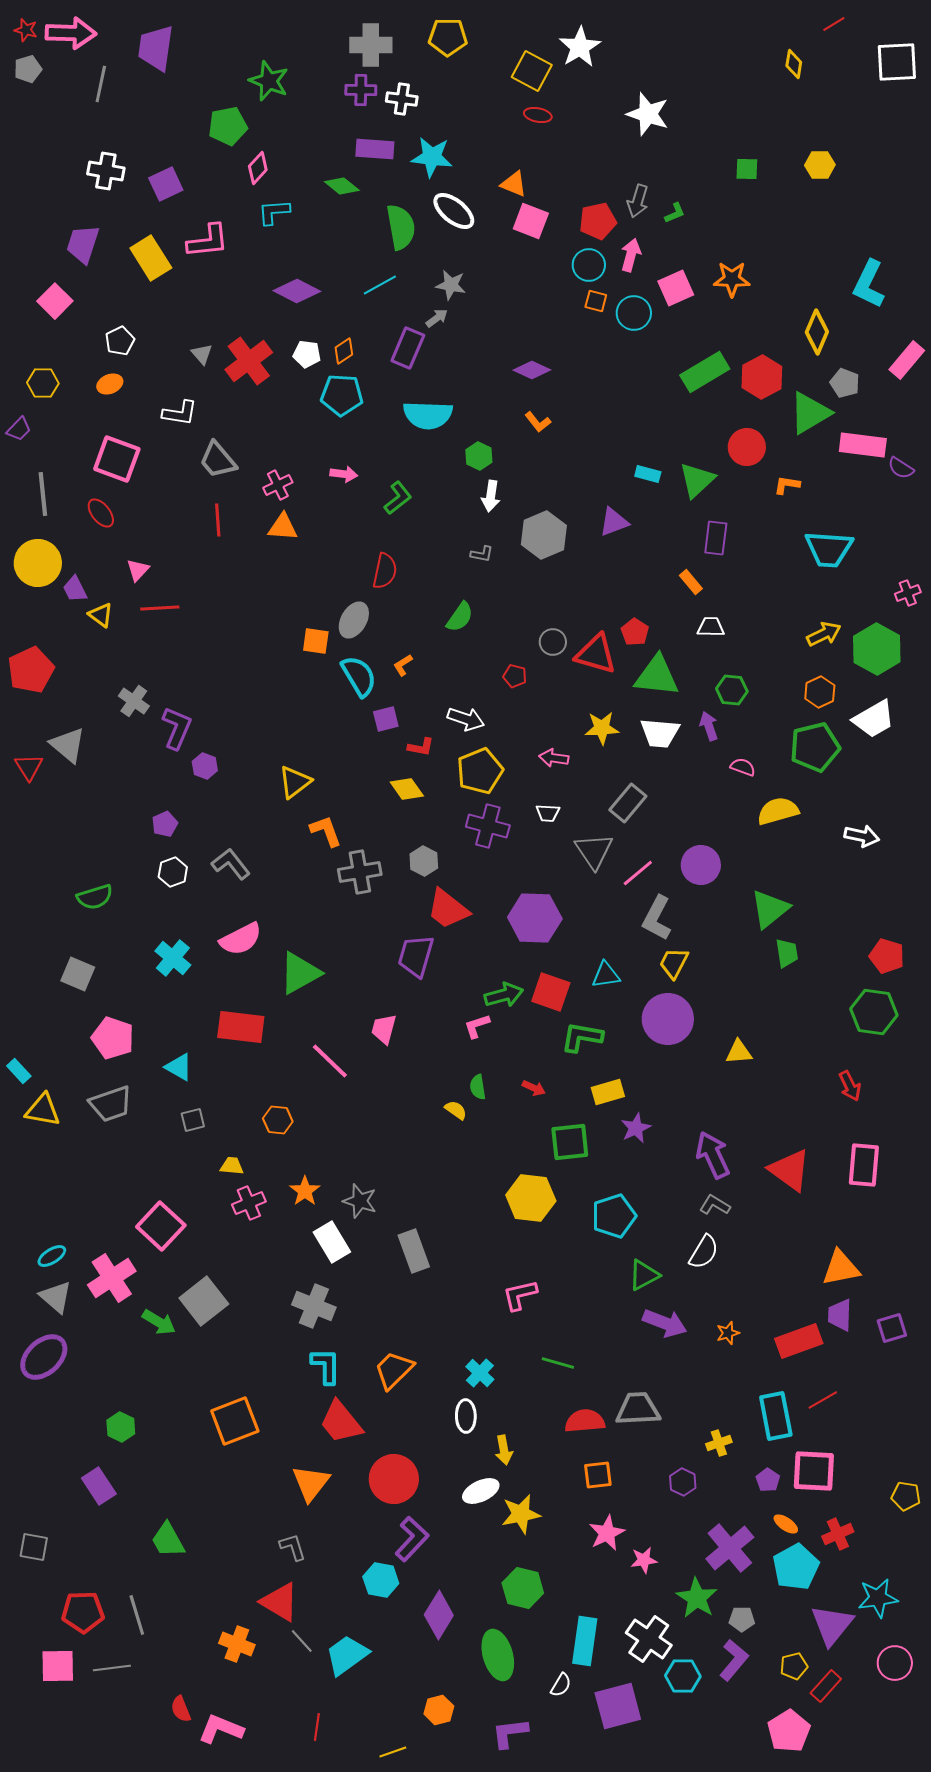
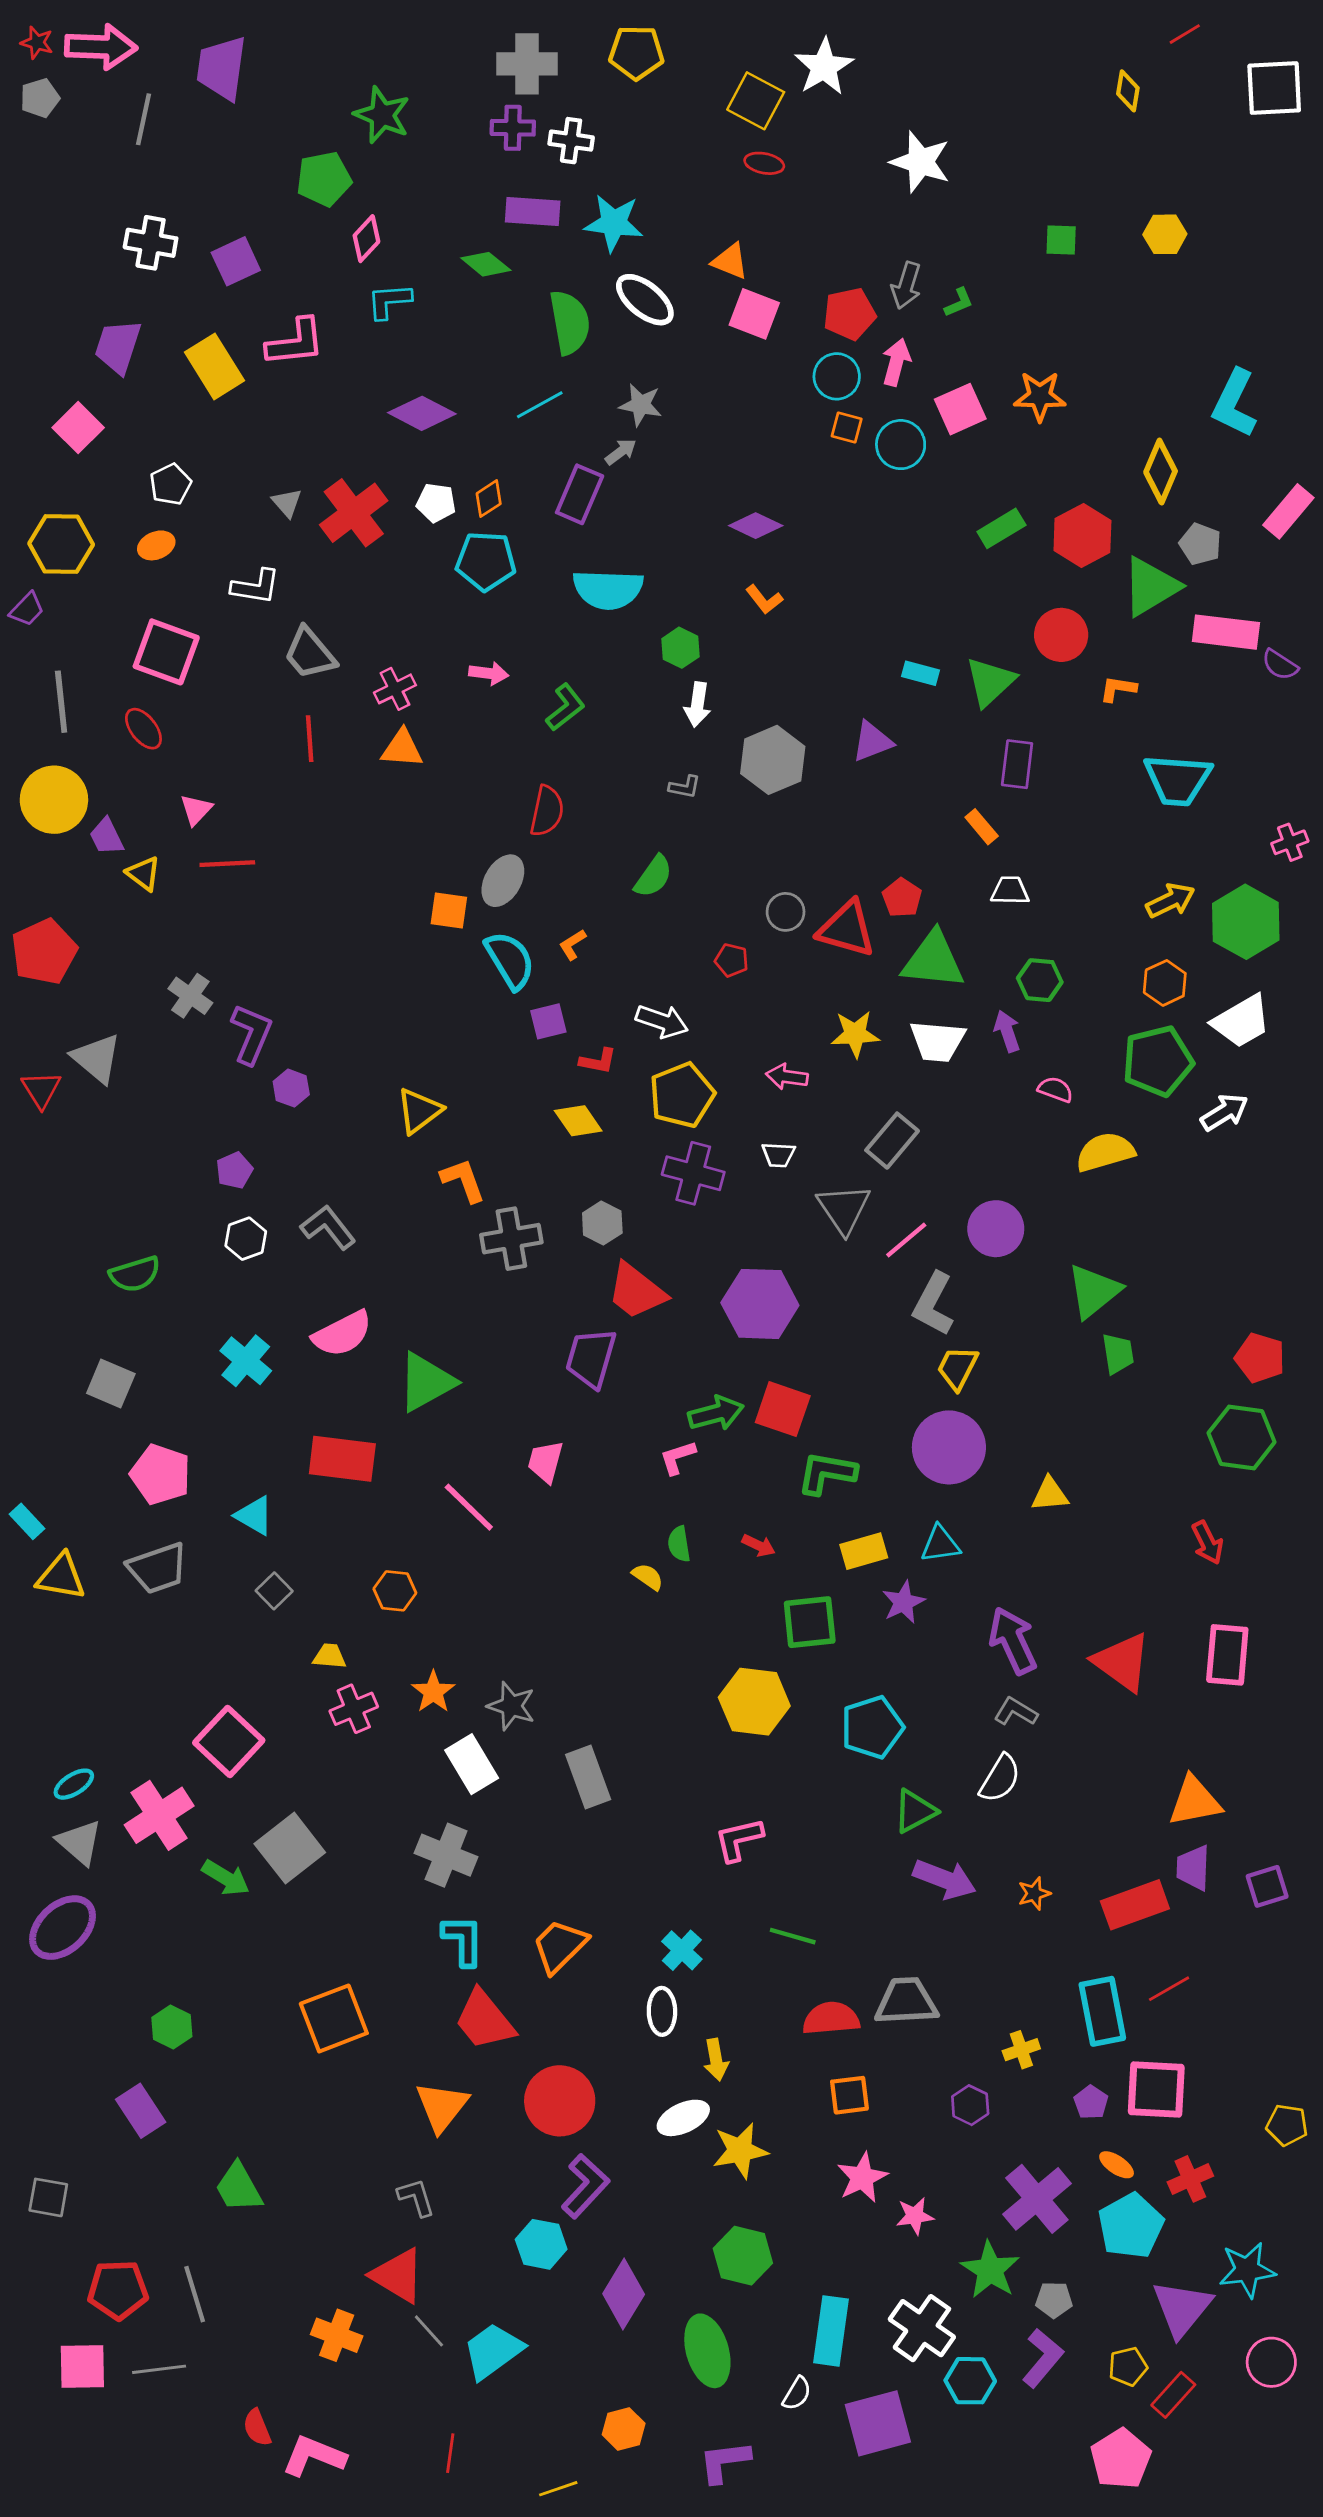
green rectangle: (705, 372) -> (1001, 528), size x0.7
yellow hexagon: (43, 383) -> (61, 544), size x1.4
white arrow: (862, 836) -> (1224, 1112), moved, turned -44
cyan triangle: (606, 975) -> (940, 1544), moved
gray square: (193, 1120) -> (274, 1591), turned -30

